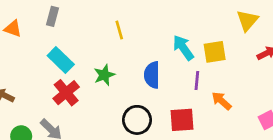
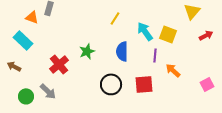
orange triangle: (13, 29) -> (32, 17), moved
yellow line: (119, 30) -> (115, 18), moved, turned 48
yellow square: (215, 52) -> (168, 34), turned 30
cyan rectangle: (61, 60) -> (23, 40), moved

